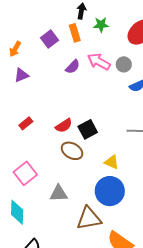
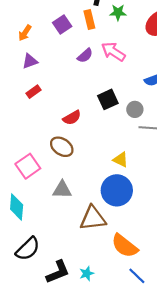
gray circle: (124, 64) -> (135, 109), moved
red rectangle: (26, 123) -> (34, 92), moved
black square: (88, 129) -> (108, 99), moved
brown ellipse: (72, 151) -> (62, 147), moved

